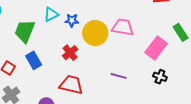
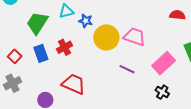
red cross: (70, 53) -> (64, 47), moved
purple line: (119, 76) -> (127, 69), moved

